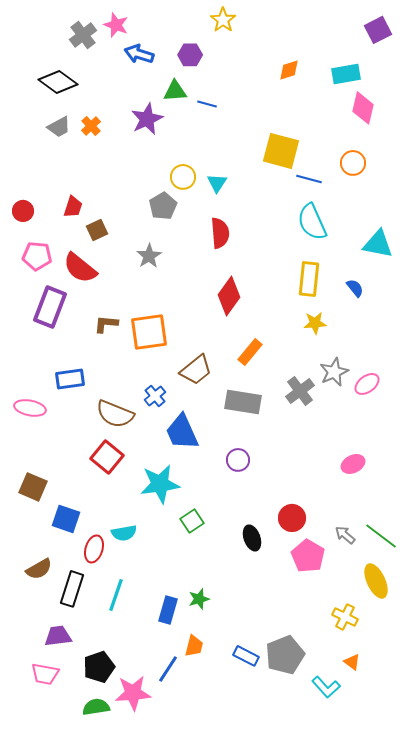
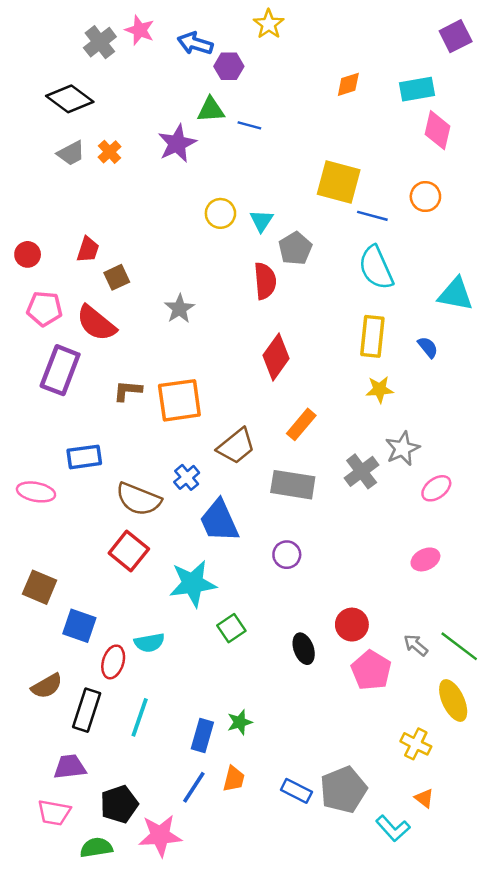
blue arrow: (139, 54) -> (195, 43), moved
gray pentagon: (163, 206) -> (295, 248), moved
pink ellipse: (367, 384) -> (436, 488), moved
blue line: (168, 669) -> (194, 787), moved
green semicircle: (96, 707) -> (96, 848), moved

